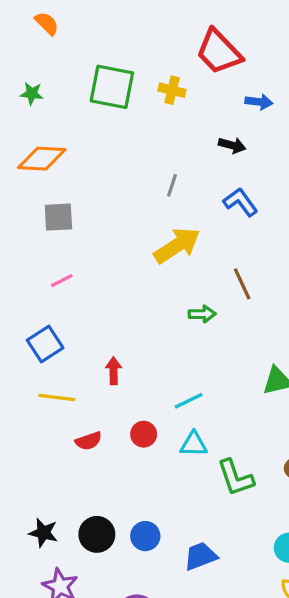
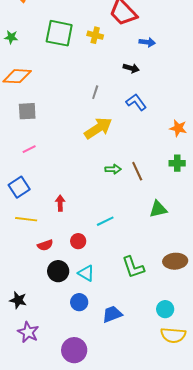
brown line: (242, 284) -> (137, 171), moved
cyan triangle: (194, 444) -> (86, 273), moved, turned 30
black circle: (97, 534) -> (58, 271), moved

